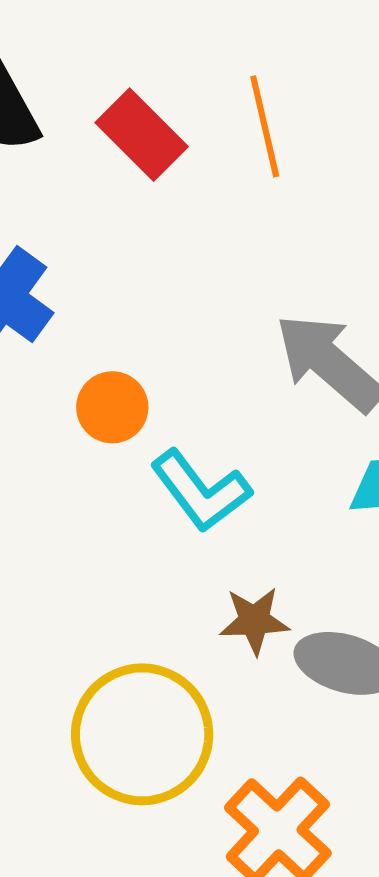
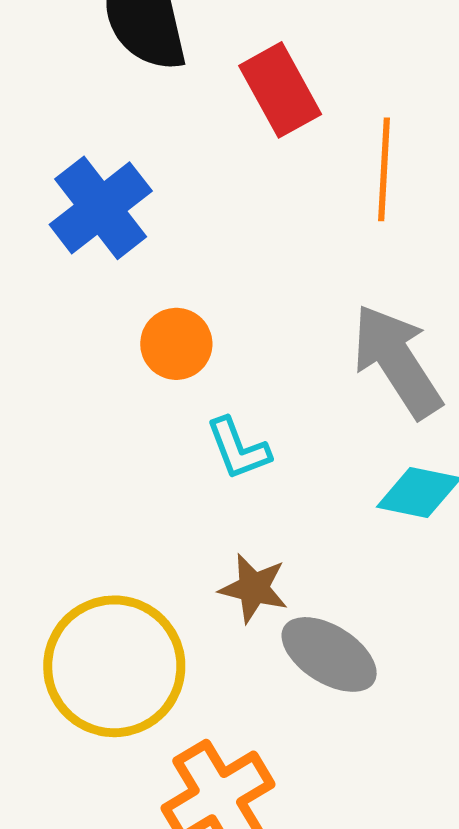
orange line: (265, 126) -> (384, 169), moved
cyan L-shape: (201, 491) -> (238, 449), size x0.7

